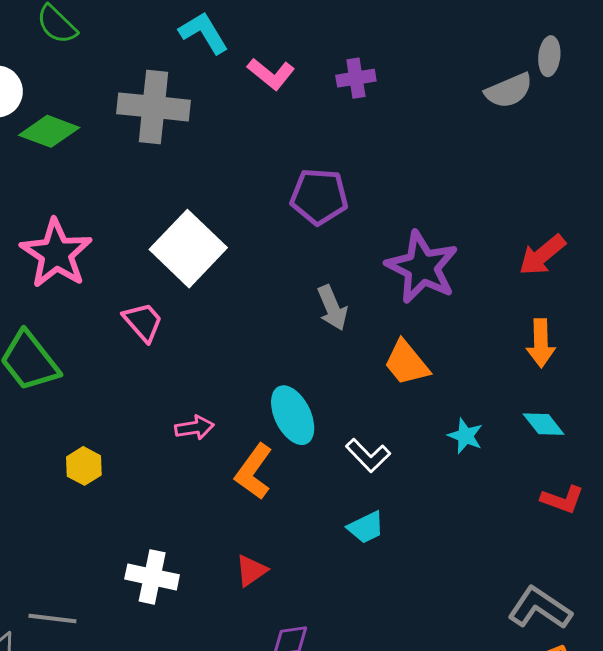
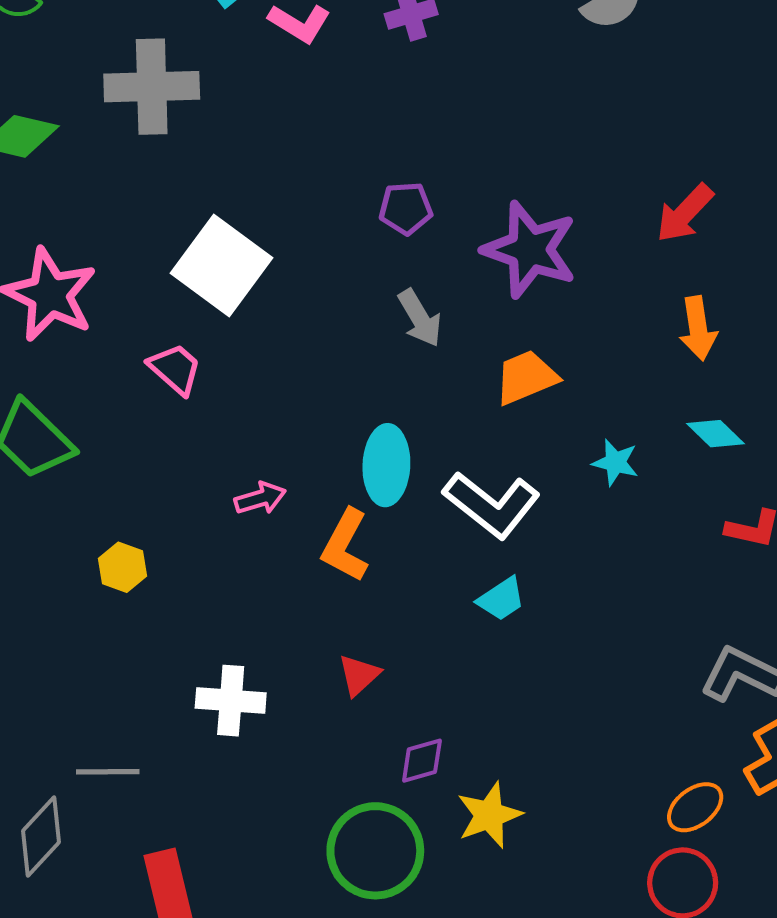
purple pentagon: (319, 197) -> (406, 208), moved, size x0.7
orange trapezoid: (406, 363) -> (526, 377), turned 114
cyan ellipse: (293, 415) -> (386, 465), turned 36
white L-shape: (368, 455) -> (492, 505), size x1.6

